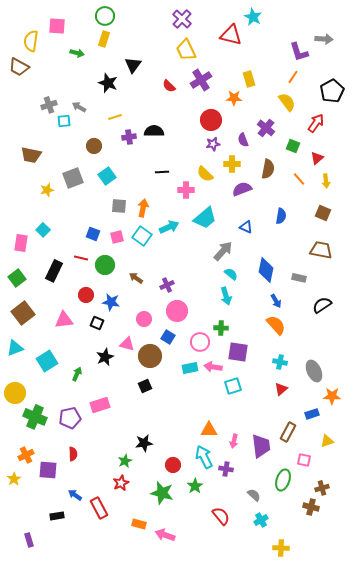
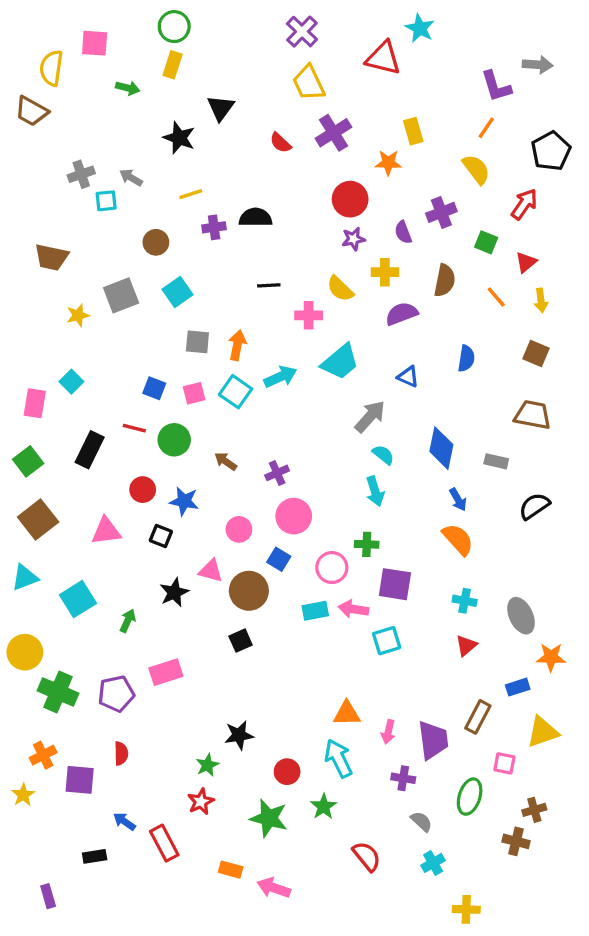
purple cross: (266, 128) -> (441, 212), turned 30
yellow triangle: (327, 441) -> (543, 732), size x1.5
purple cross: (226, 469) -> (403, 778), moved

